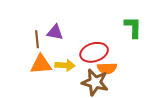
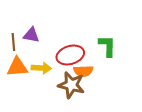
green L-shape: (133, 27) -> (107, 46), moved

